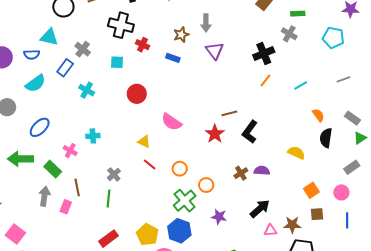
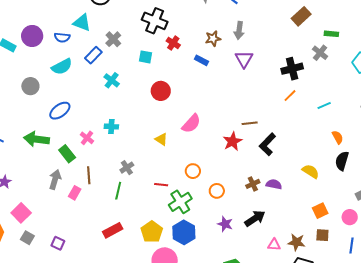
pink semicircle: (172, 122) -> (191, 124), turned -90
red line: (150, 164) -> (161, 185), moved, turned -40
green cross: (185, 201) -> (180, 202), moved
black arrow: (260, 209) -> (255, 218), moved

